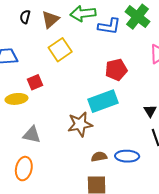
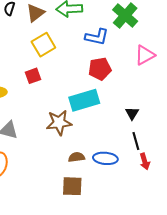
blue L-shape: (109, 26) -> (97, 37), moved
red square: (35, 82) -> (33, 76), moved

